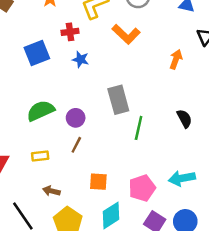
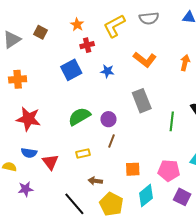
red cross: (70, 32) -> (87, 45), moved
orange L-shape: (126, 34) -> (145, 59), moved
green line: (139, 128) -> (172, 121), moved
pink pentagon: (142, 188) -> (169, 171), turned 30

